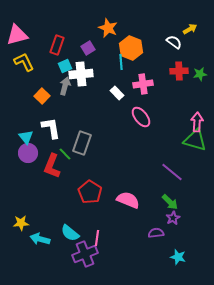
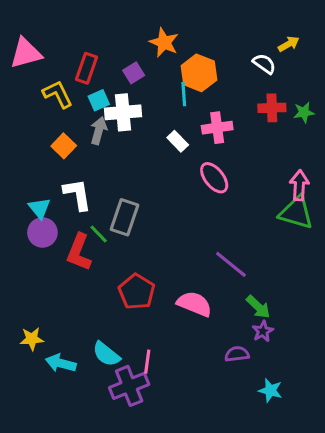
yellow L-shape: (24, 62) -> (58, 94), moved
purple line: (172, 172) -> (231, 264), moved

